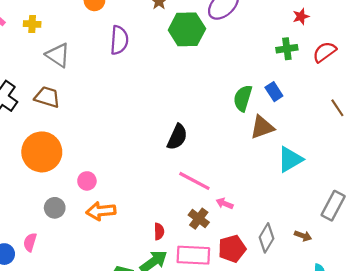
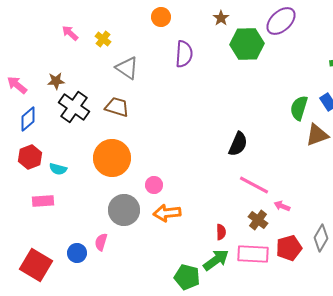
yellow cross: (32, 24) -> (103, 39), turned 35
gray circle: (55, 208) -> (124, 210), size x1.6

